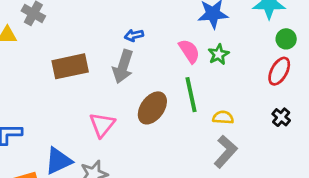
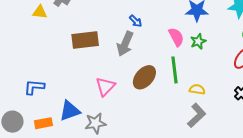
blue arrow: (134, 35) -> (136, 21), turned -128

